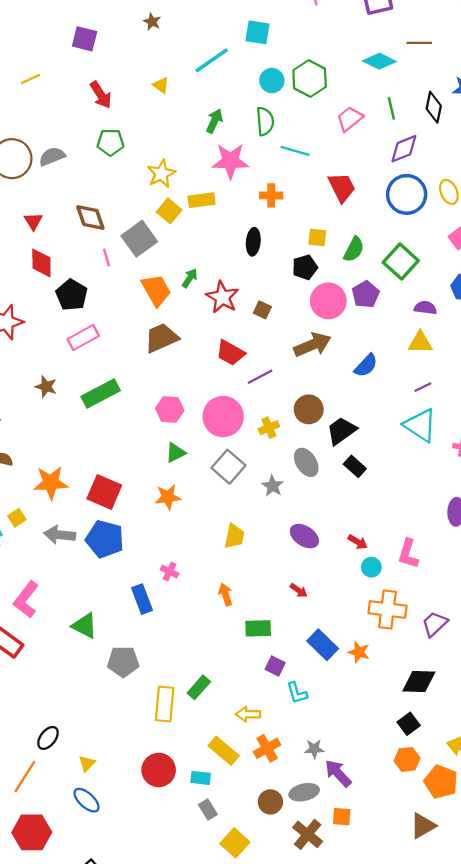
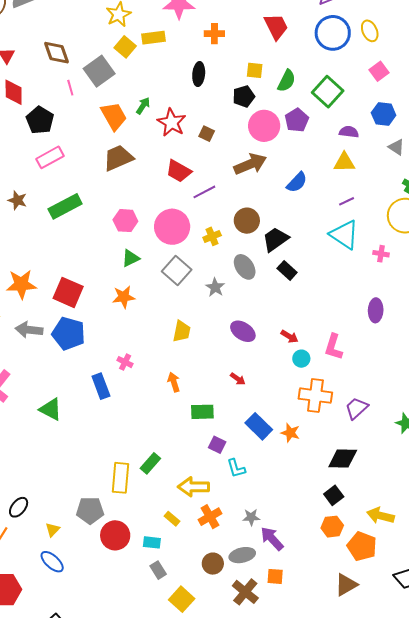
gray pentagon: (123, 662) -> (90, 510), moved
yellow arrow: (248, 714) -> (193, 487), size x1.4
yellow rectangle: (224, 751) -> (172, 519), size x0.6

